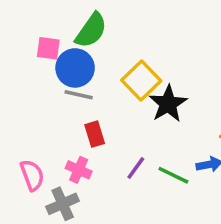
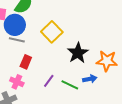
black star: (168, 104) -> (78, 53), moved
red rectangle: (95, 134) -> (26, 62), turned 40

